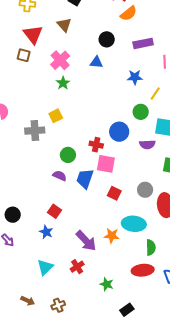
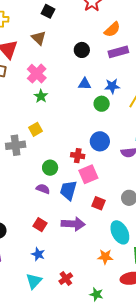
orange semicircle: (129, 14) -> (112, 29), moved
blue triangle: (96, 62) -> (85, 84), moved
green circle: (141, 112) -> (102, 104), moved
pink square: (106, 164) -> (88, 174), turned -30
cyan ellipse: (134, 224) -> (120, 232), turned 60
blue star: (46, 232) -> (38, 254), moved
orange star: (112, 236) -> (105, 257), moved
purple arrow: (86, 241) -> (73, 224), moved, turned -40

